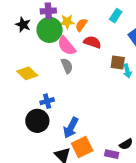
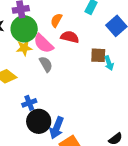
yellow star: (67, 22) -> (24, 48), moved
black circle: (37, 121) -> (39, 121), moved

